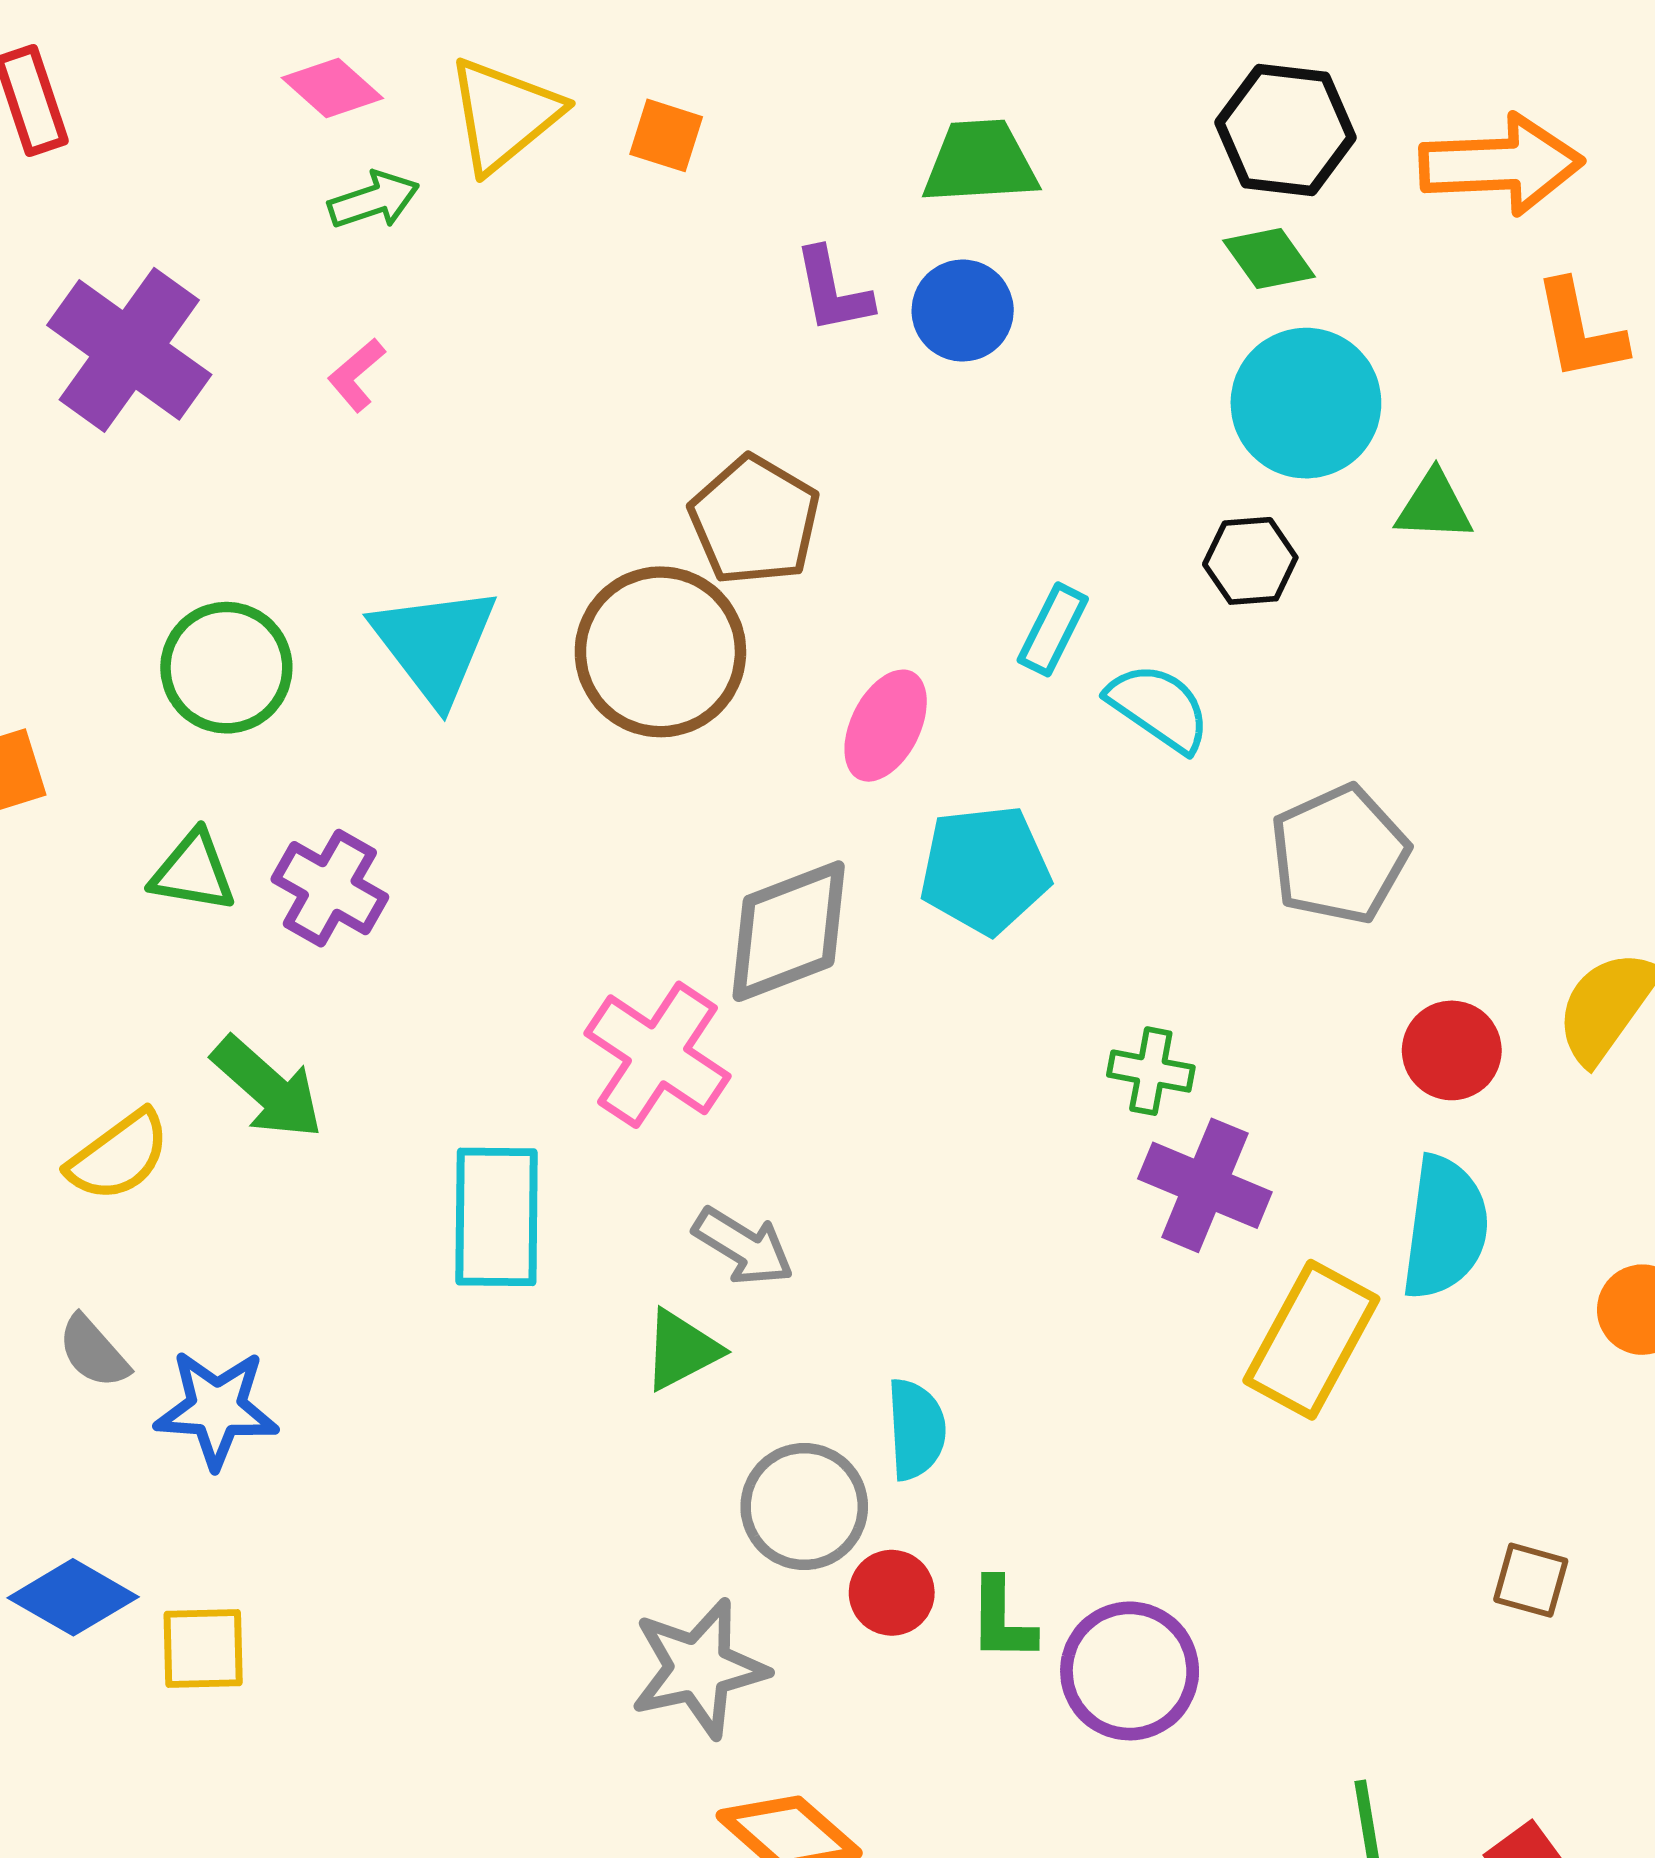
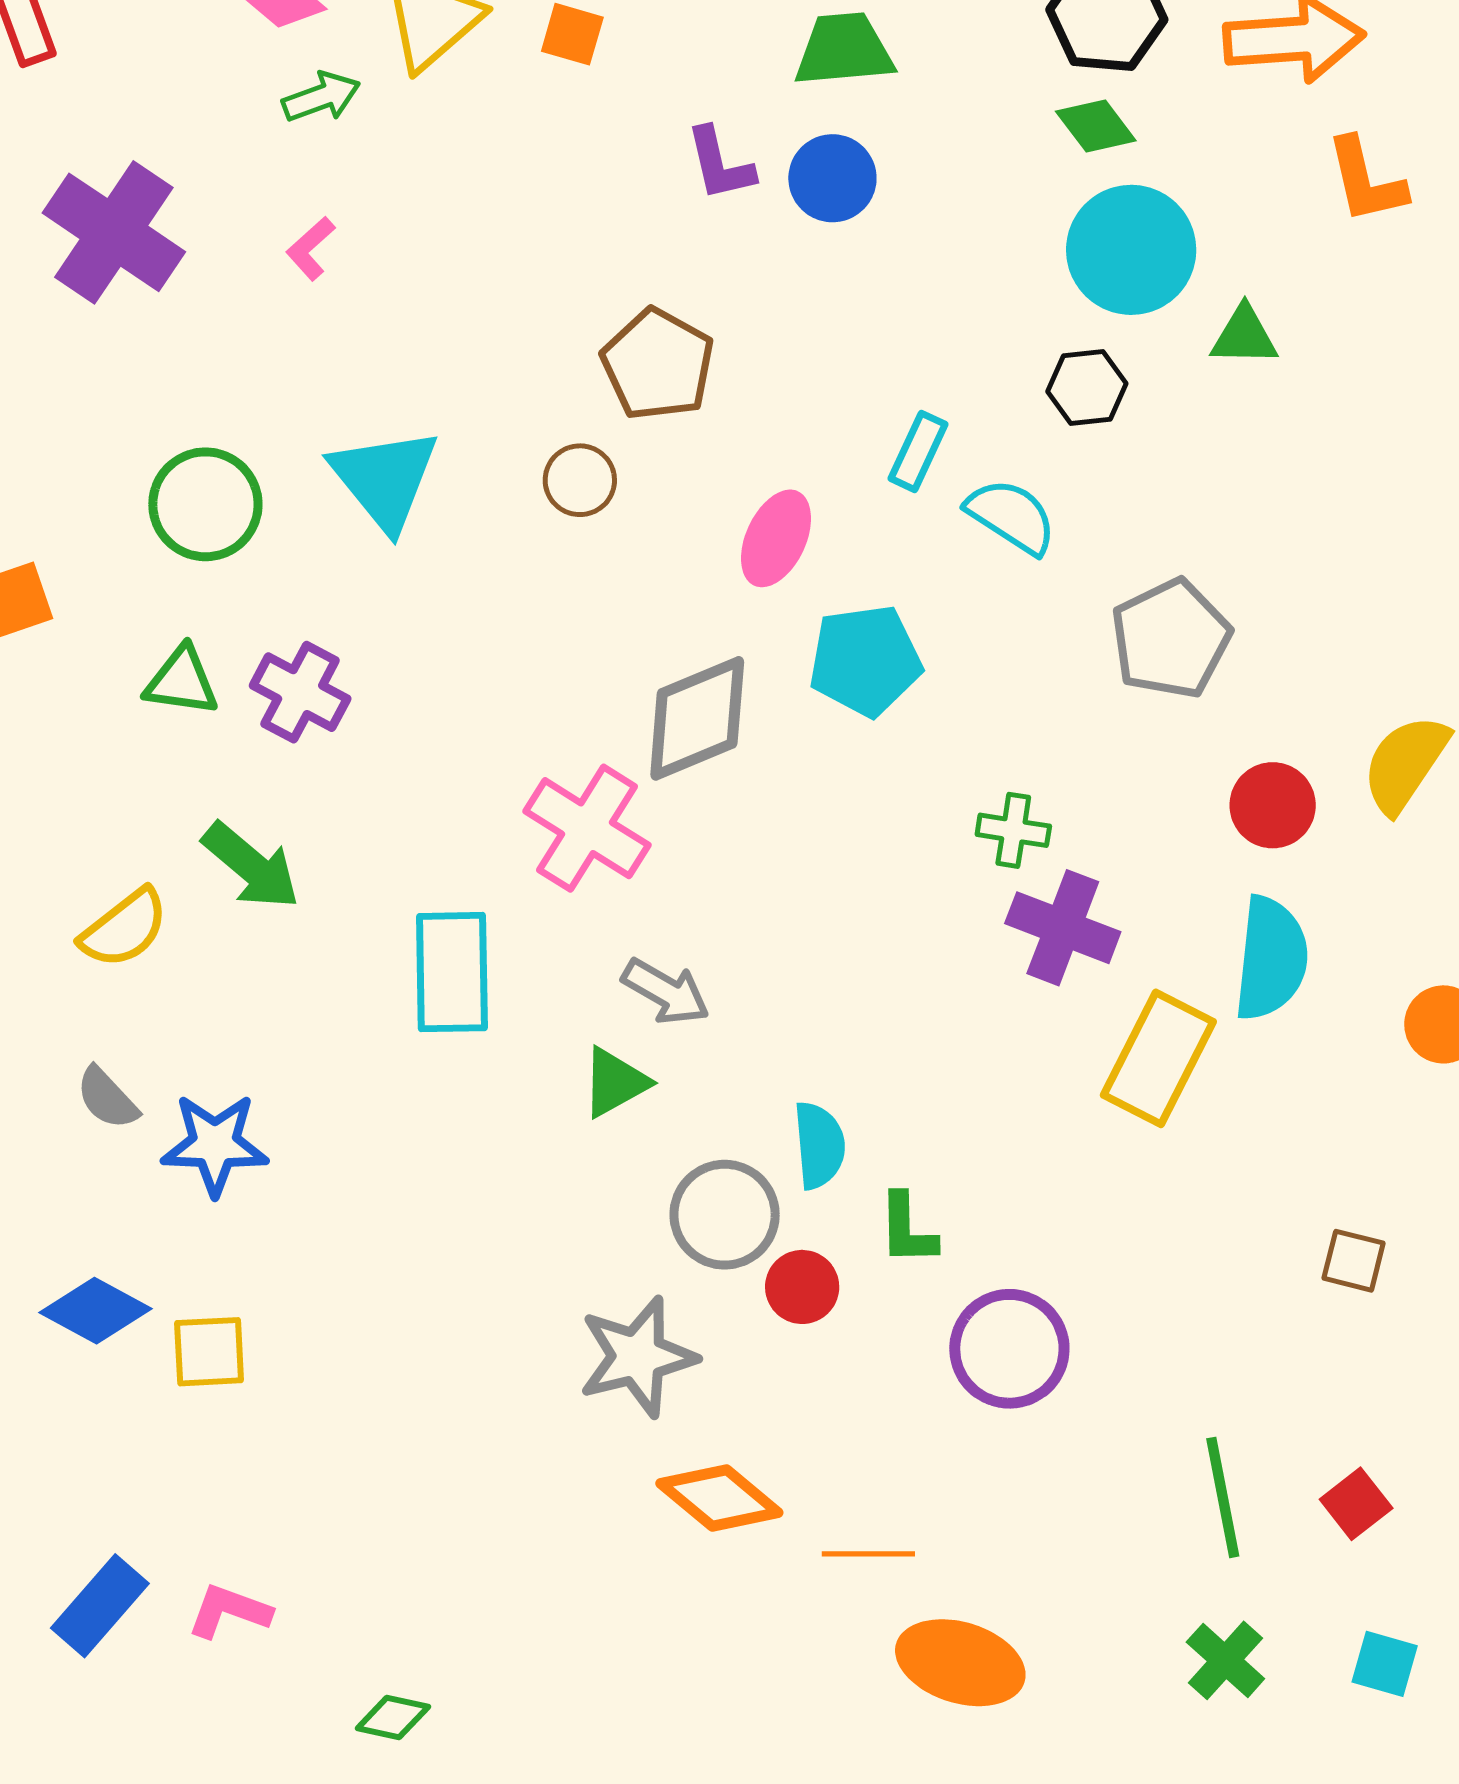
brown circle: (660, 652) -> (580, 480), size x0.5
green L-shape: (1002, 1620) -> (907, 1229), moved

